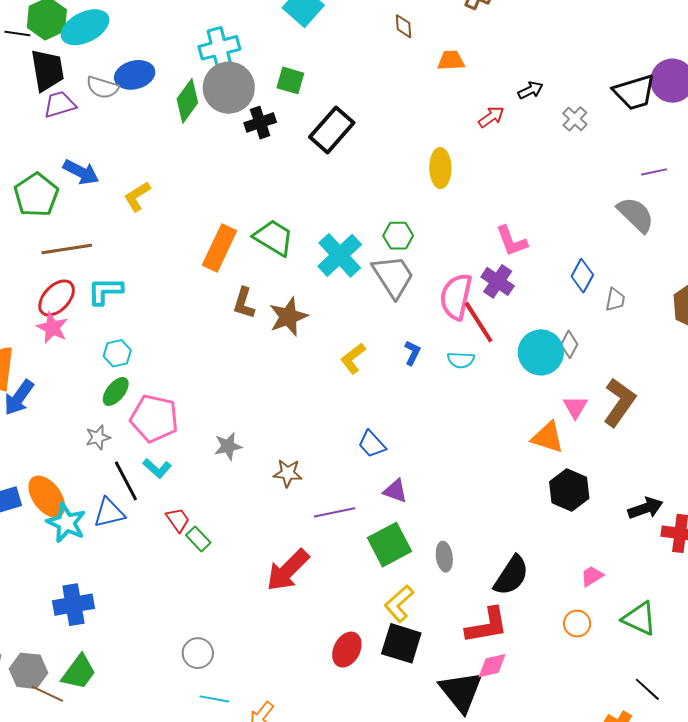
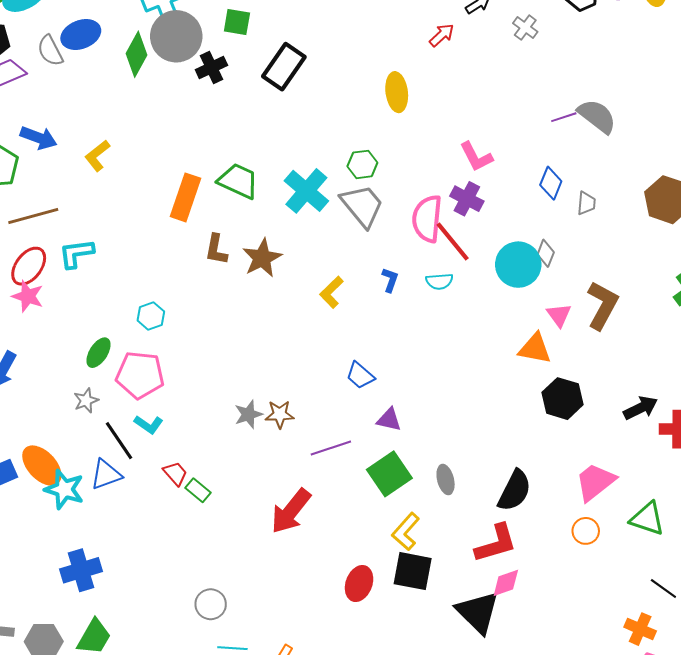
gray semicircle: (102, 87) -> (50, 51), turned 52
purple line: (654, 172) -> (564, 117), moved
cyan hexagon: (117, 353) -> (151, 316), moved
gray star: (228, 446) -> (248, 414), moved
pink trapezoid: (592, 576) -> (595, 482), size x1.8

